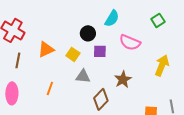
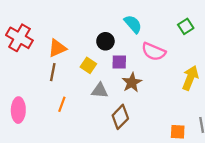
cyan semicircle: (112, 18) -> (133, 24), turned -72
orange triangle: (46, 49) -> (57, 48), moved
brown line: (18, 60) -> (53, 72), moved
brown star: (123, 79) -> (132, 83), moved

